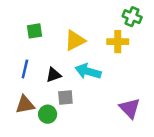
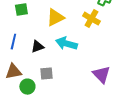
yellow cross: (118, 42) -> (91, 19), turned 30
gray square: (65, 98) -> (46, 74), moved
green circle: (48, 114) -> (27, 87), moved

